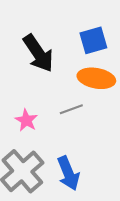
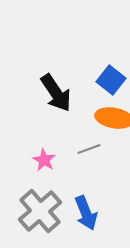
blue square: (93, 40) -> (111, 80), turned -36

